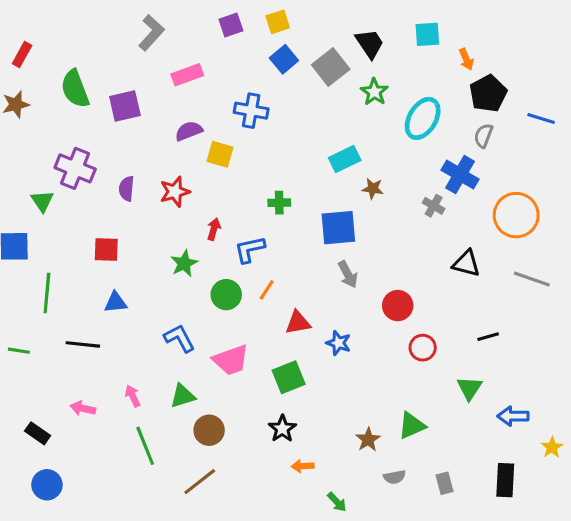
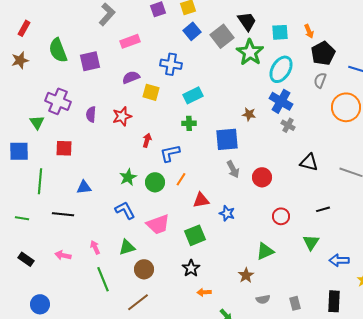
cyan square: (427, 34) -> (280, 32), moved
green star: (374, 92) -> (250, 52), size x1.5
cyan rectangle: (345, 159) -> (193, 95), moved
blue cross: (460, 175) -> (281, 101), moved
orange circle: (516, 215) -> (346, 107), moved
red square: (106, 249) -> (64, 148), moved
green star: (184, 263) -> (128, 177), moved
red circle: (398, 306) -> (262, 177), moved
green triangle: (412, 426) -> (265, 251), moved
black rectangle: (38, 433) -> (26, 259), moved

